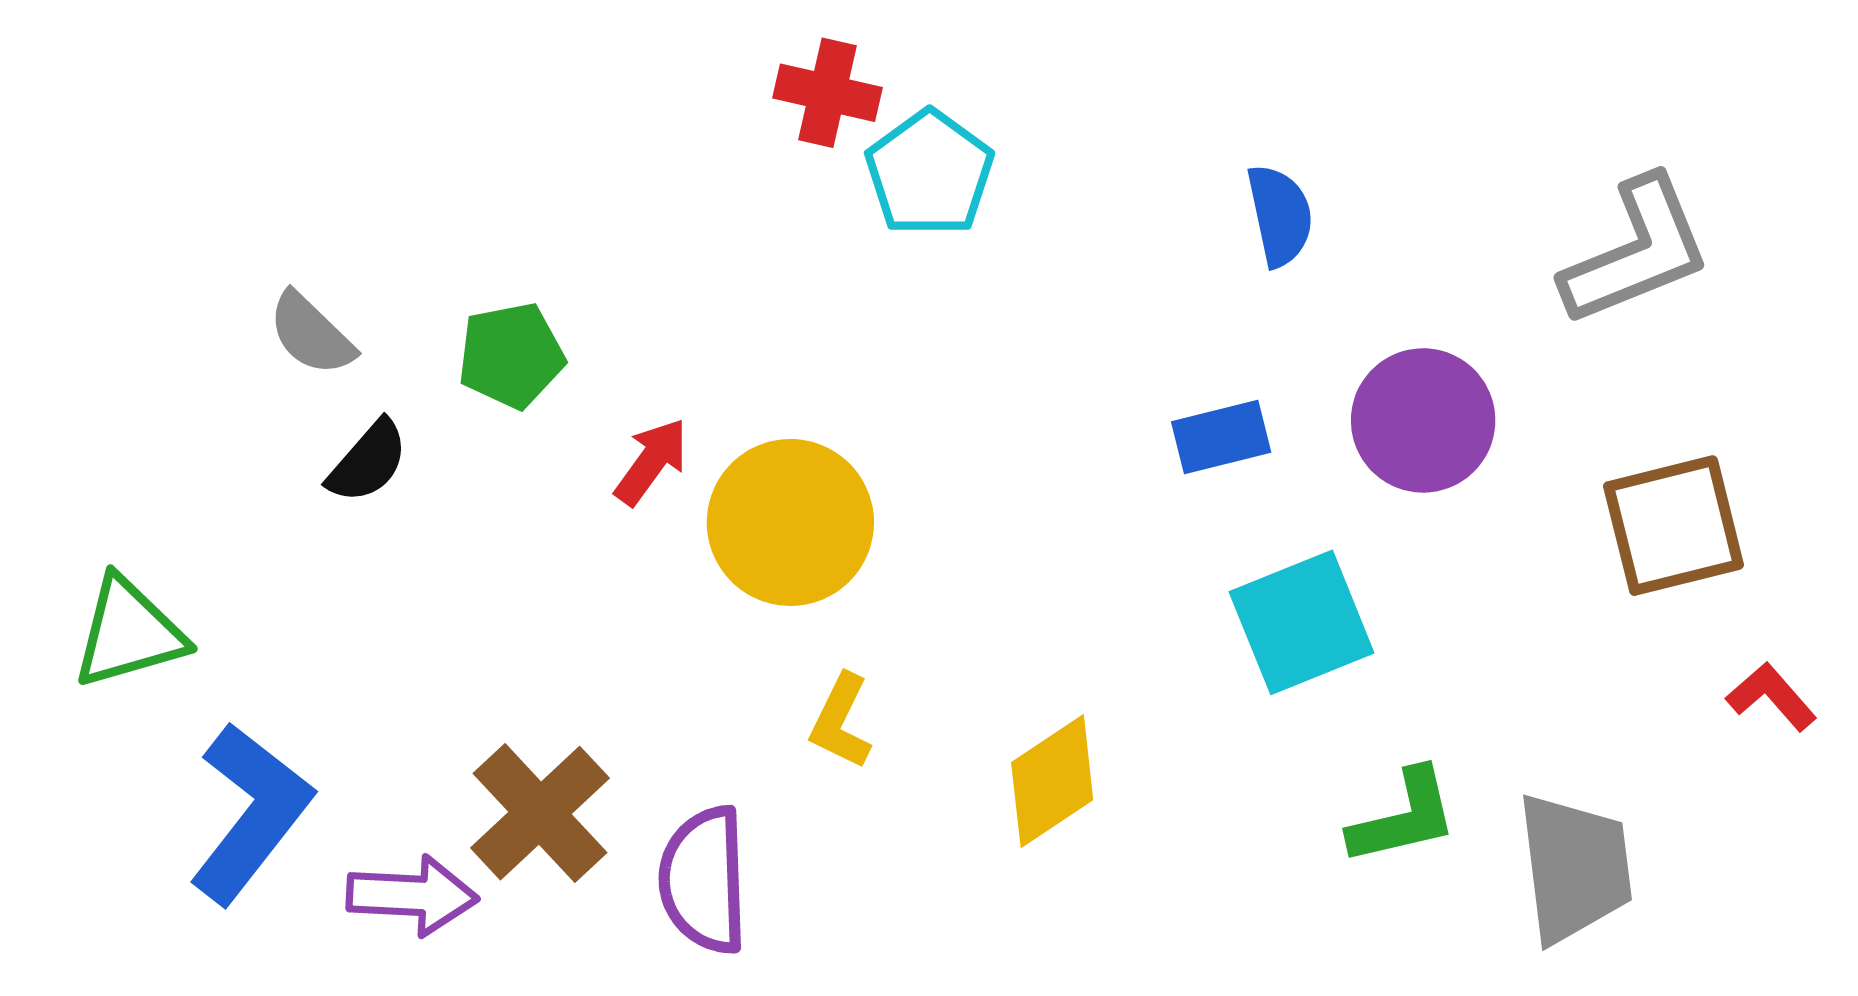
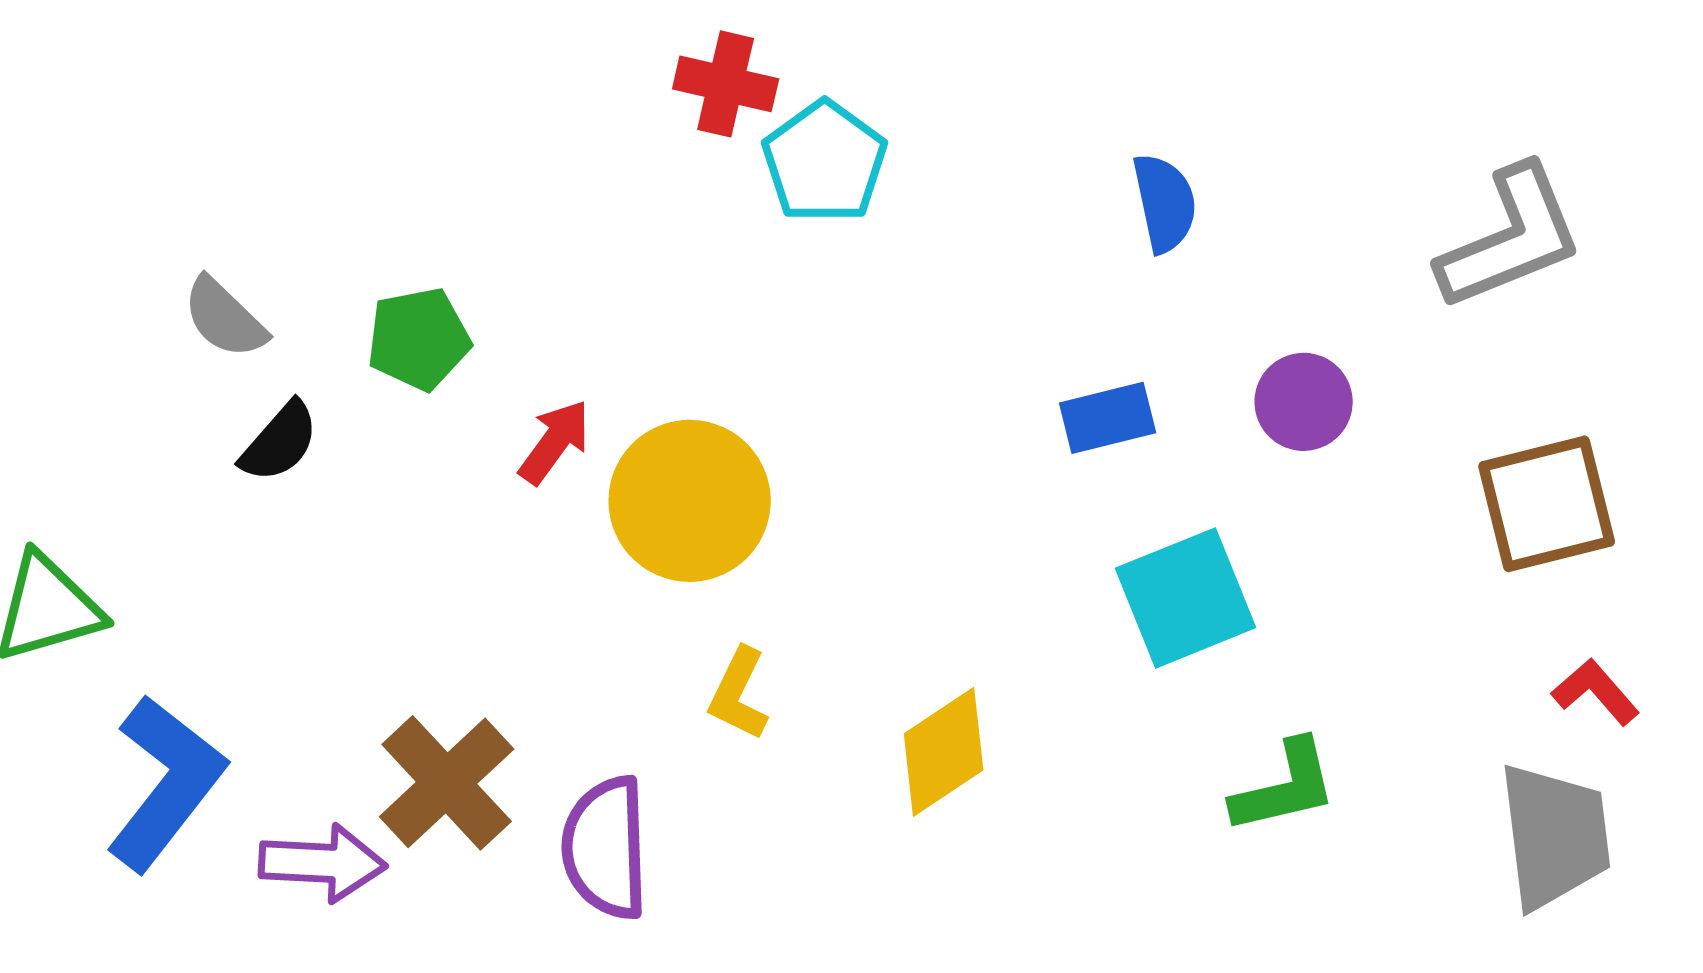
purple circle: (1423, 420) -> (1304, 402), size x0.7
red L-shape: (1771, 697) -> (1596, 692), moved
gray trapezoid: (1575, 868) -> (1555, 836), moved

